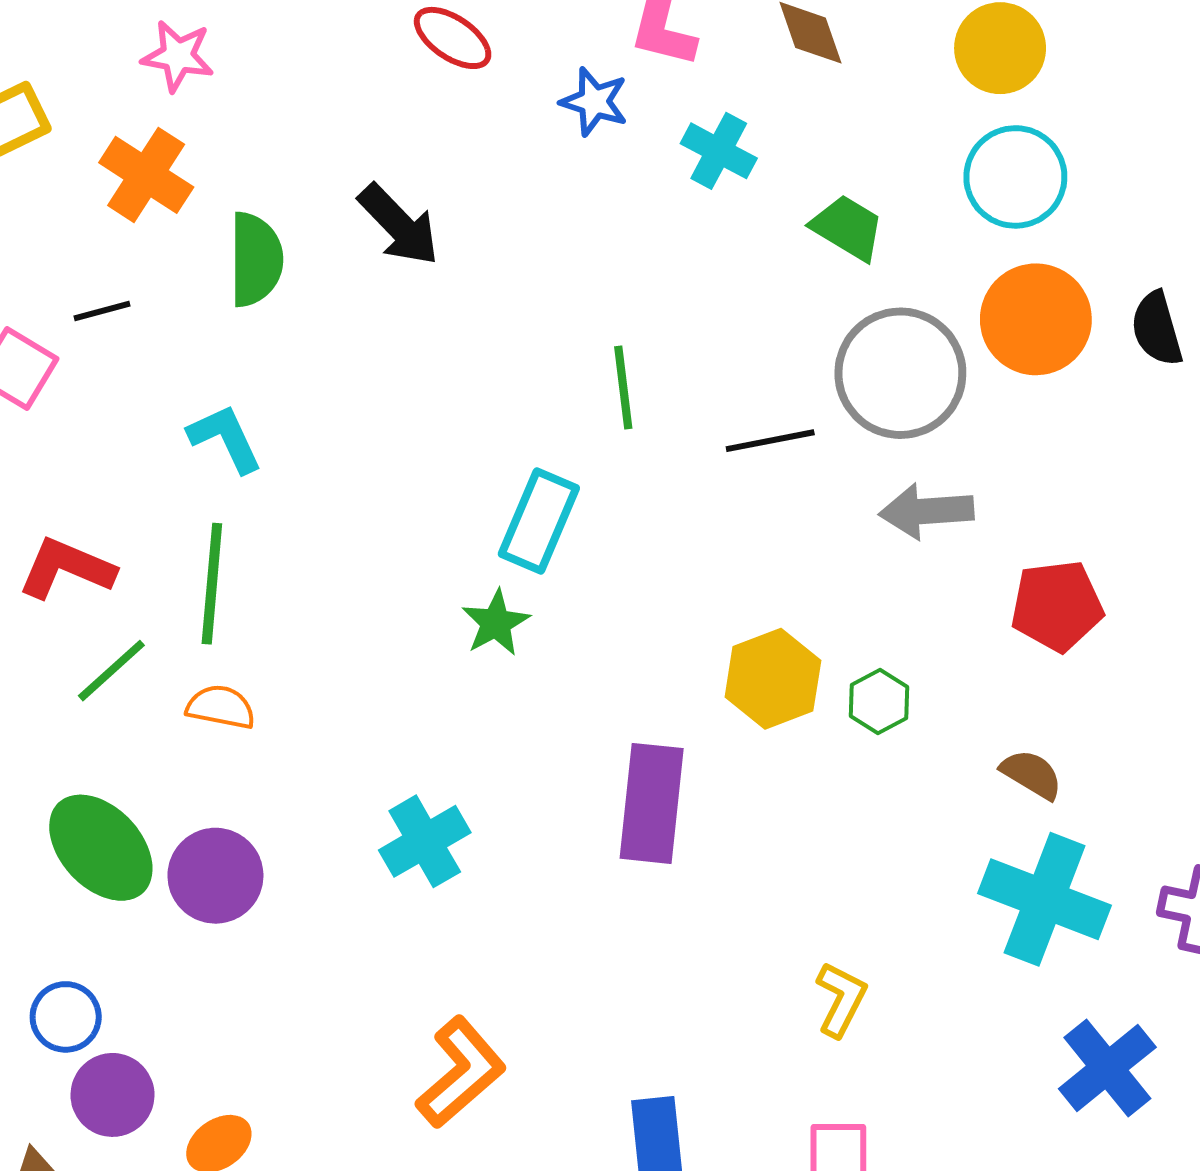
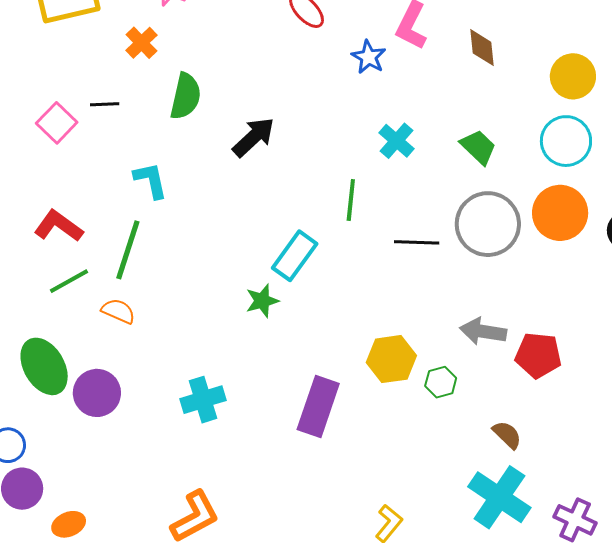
cyan cross: (719, 151) -> (396, 141), moved
orange cross: (146, 175) -> (141, 43), size x0.7
black arrow: (399, 225) -> (254, 137), moved, turned -102
gray arrow: (926, 511) -> (483, 331), moved

